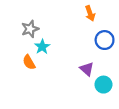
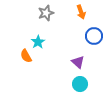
gray star: (30, 29) -> (46, 13), moved
cyan circle: (103, 85) -> (80, 84), moved

